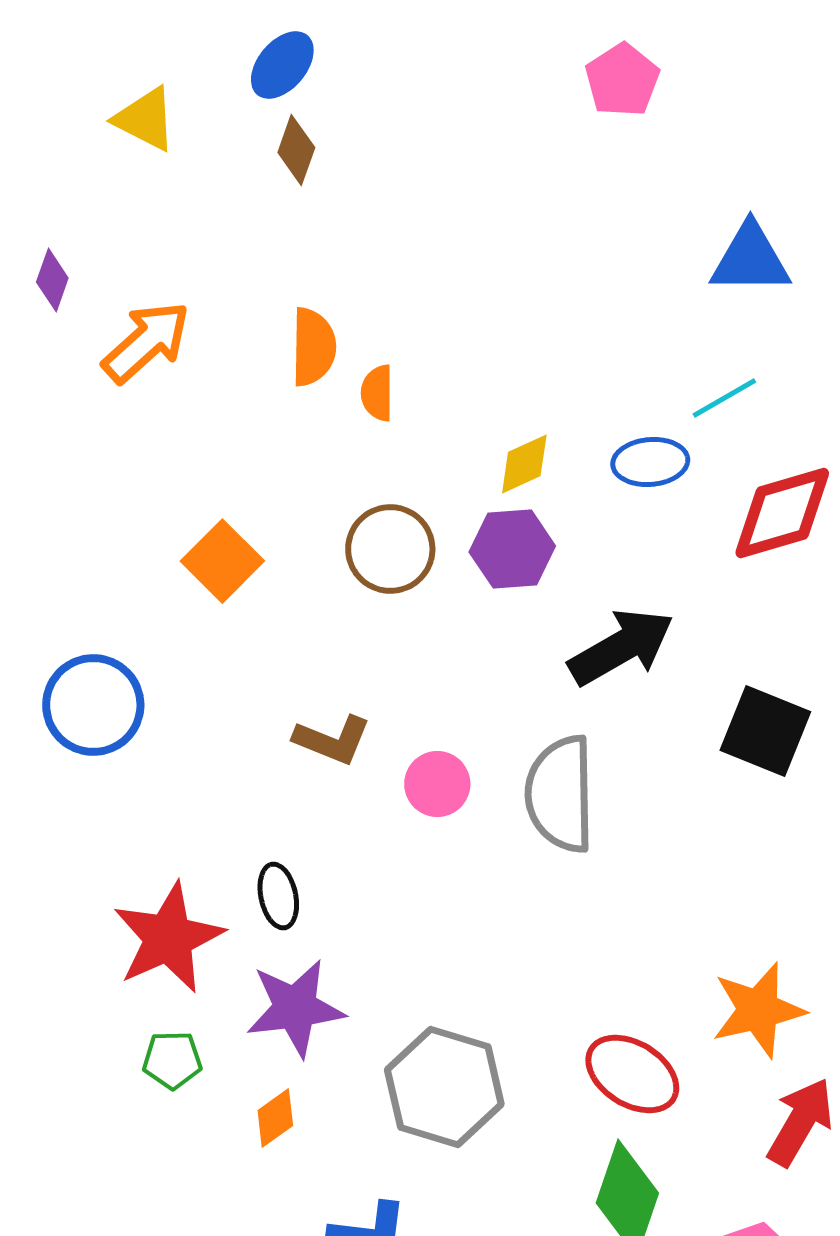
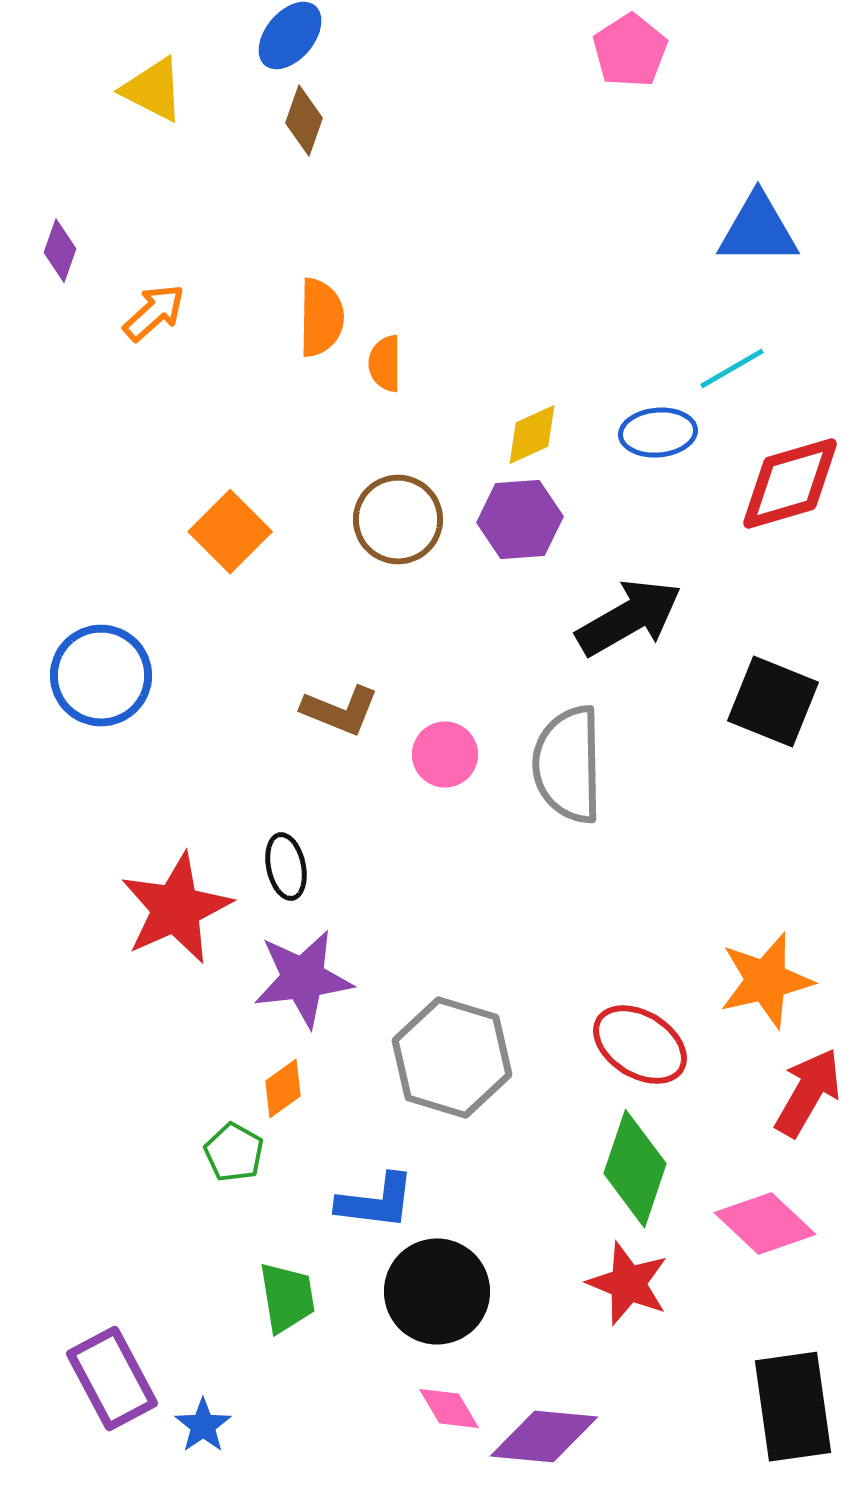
orange arrow: (146, 342) -> (154, 313), size x0.7
green pentagon: (172, 1060) -> (234, 1153), moved, turned 30

